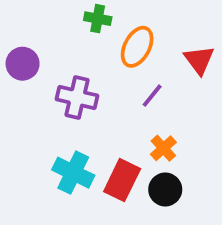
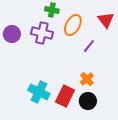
red triangle: (199, 60) -> (106, 20), moved
purple line: (152, 96) -> (89, 46), moved
purple cross: (77, 97) -> (42, 33), moved

